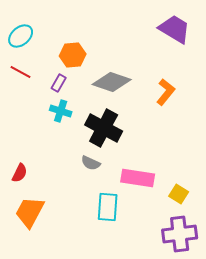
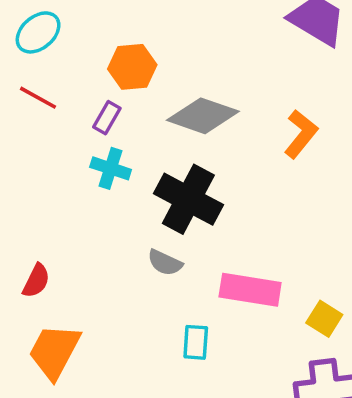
cyan rectangle: (108, 207) -> (196, 342), size x0.7

